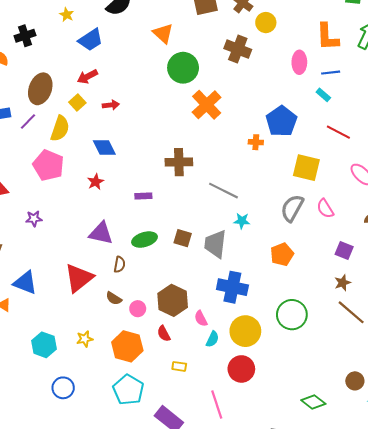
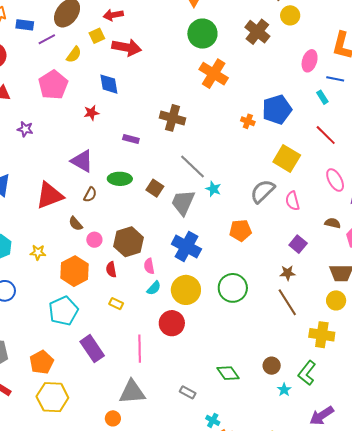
red arrow: (111, 105) -> (127, 47), size x1.8
orange cross: (207, 105) -> (214, 74), turned -32
yellow semicircle: (60, 128) -> (74, 55), size x0.7
gray line: (224, 191) -> (192, 167), moved

